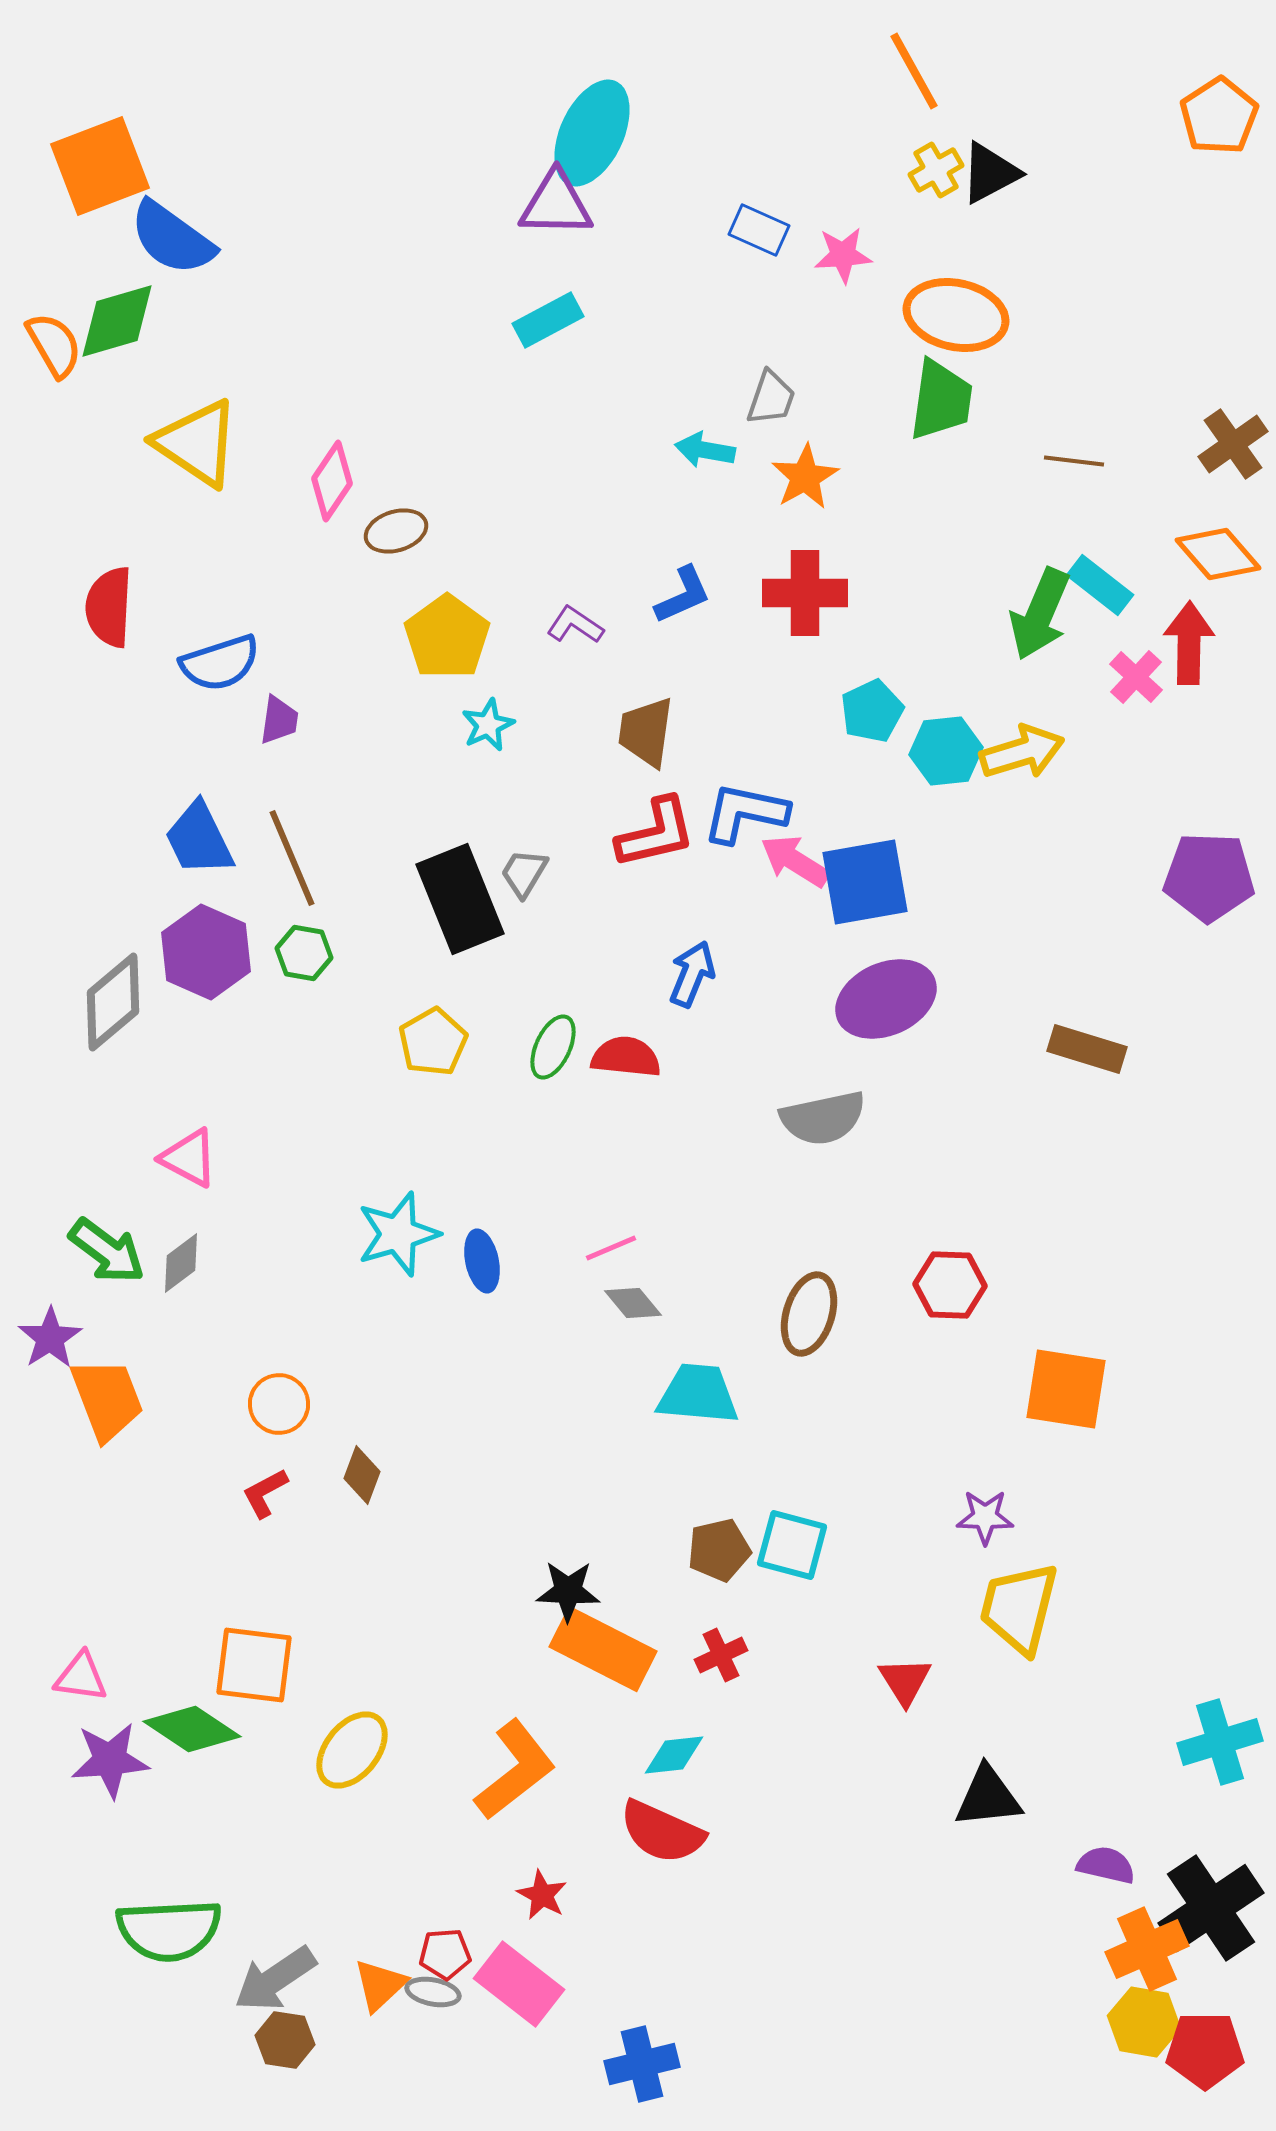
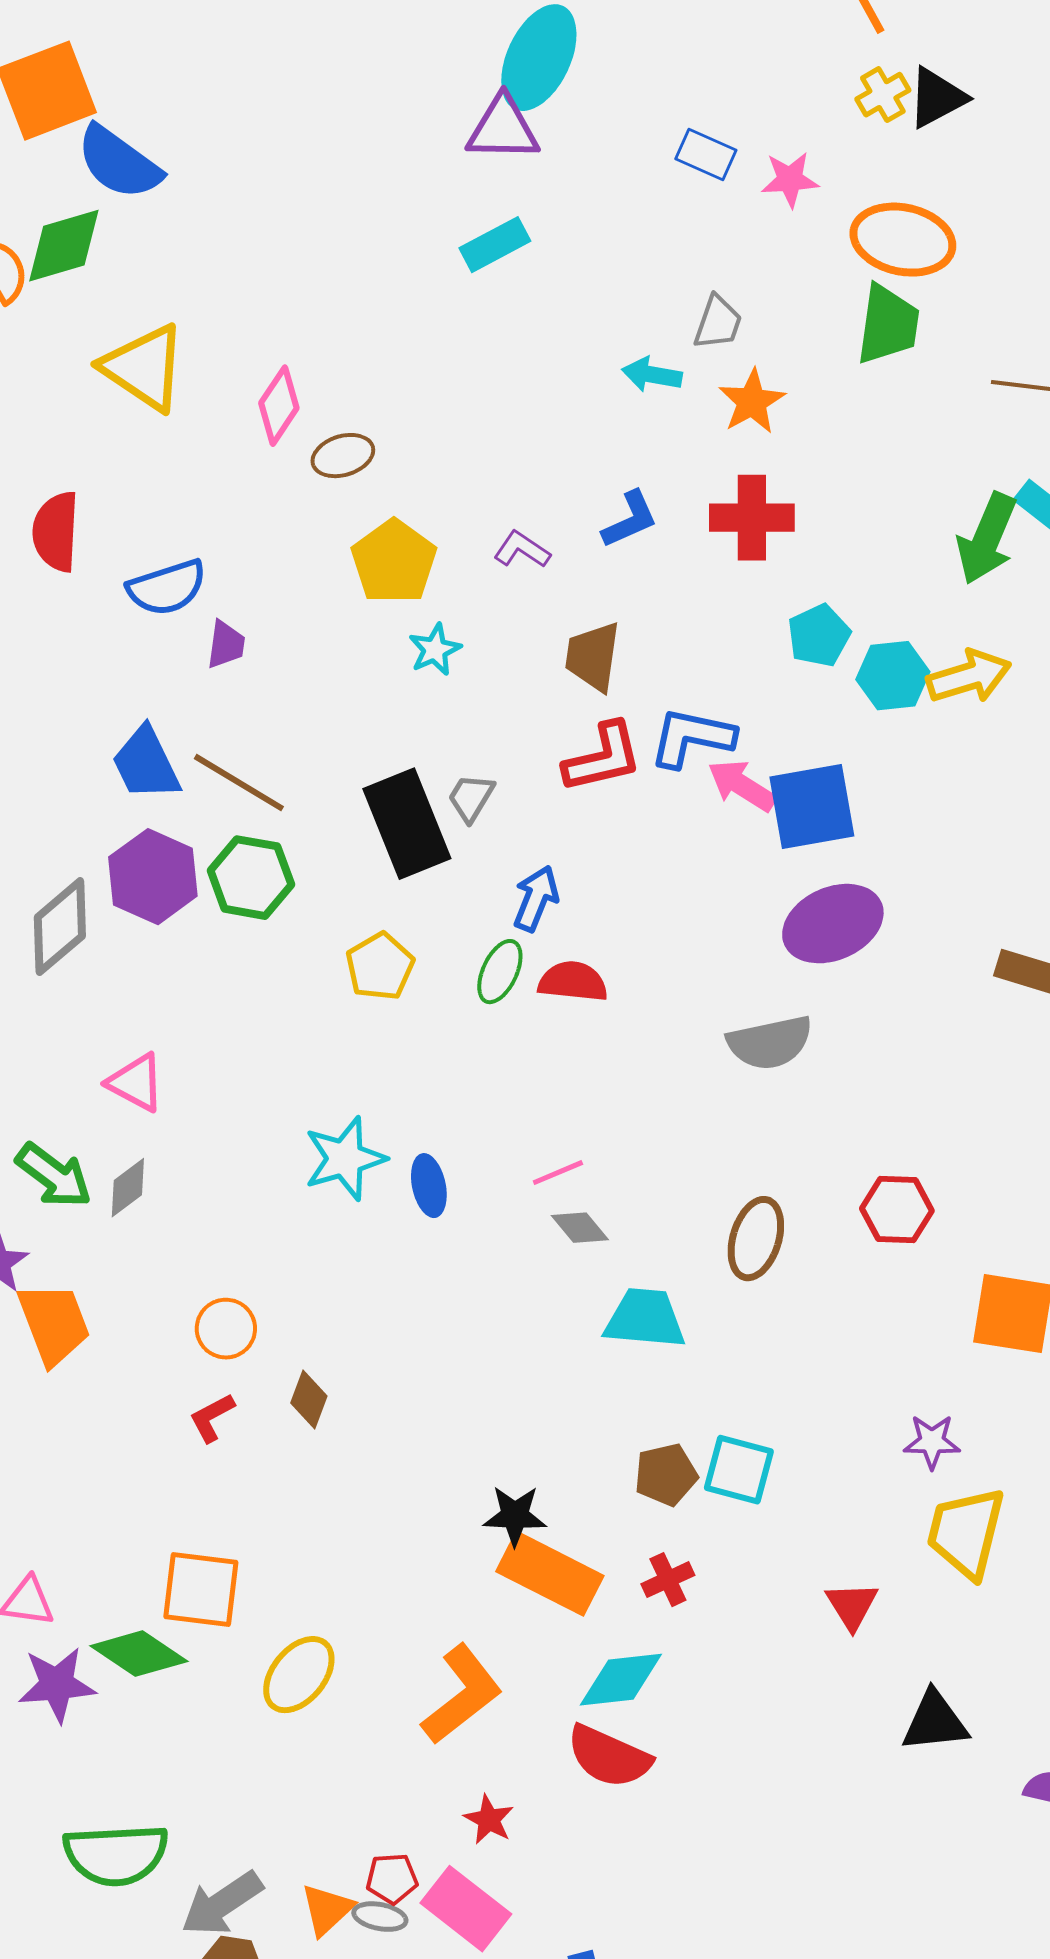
brown line: (292, 858) -> (239, 783), turned -36
green hexagon: (304, 953) -> (251, 878), size x1.5
blue arrow: (692, 974) -> (536, 899), moved
cyan diamond: (674, 1755) -> (621, 1680), size x1.4

